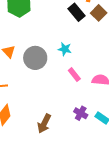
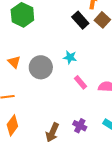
purple cross: (81, 113) -> (80, 126), moved

